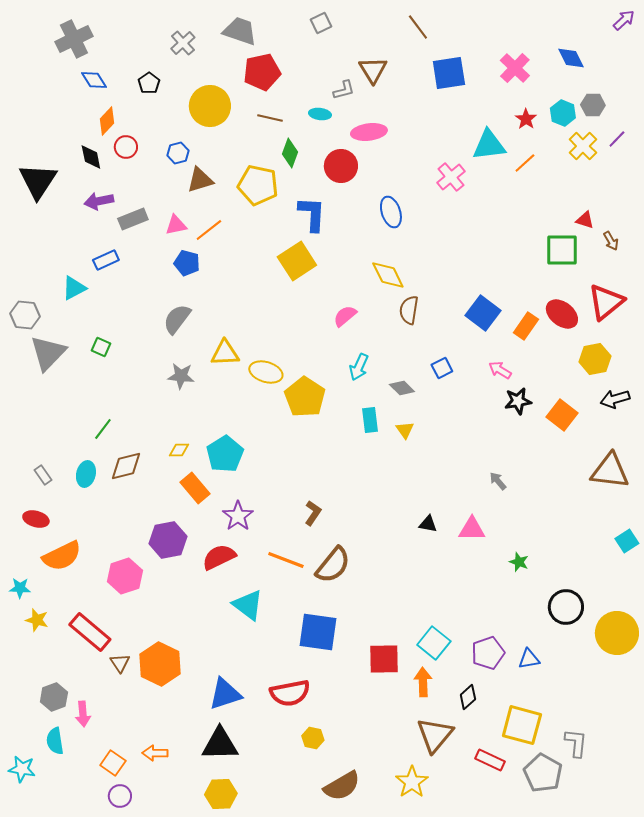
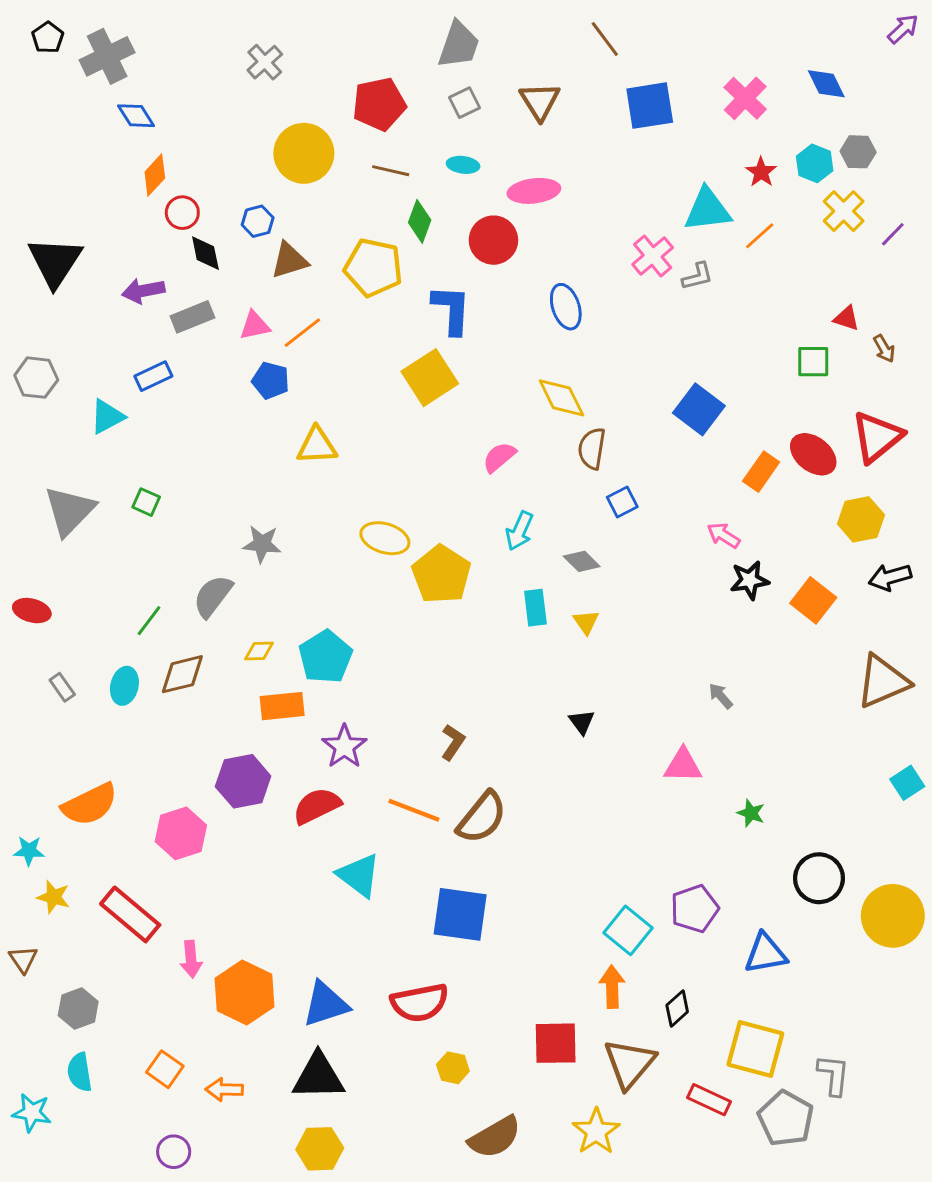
gray square: (321, 23) -> (464, 103), moved
gray trapezoid: (240, 31) -> (459, 45), moved, turned 90
black pentagon: (149, 83) -> (48, 38), moved
gray L-shape: (344, 90) -> (697, 276), moved
purple line: (617, 139) -> (893, 234), moved
black diamond: (91, 157) -> (205, 253), moved
green square: (562, 250) -> (813, 362), size x0.7
blue square: (483, 313) -> (699, 409), moved
gray hexagon: (25, 315) -> (36, 378), moved
gray semicircle: (177, 319) -> (213, 596), moved
yellow triangle: (225, 353) -> (317, 446), moved
blue square: (442, 368) -> (622, 502), moved
brown triangle: (610, 471) -> (883, 681), turned -30
orange rectangle: (195, 488) -> (282, 706), turned -56
red ellipse: (36, 519) -> (32, 611), moved
black triangle: (428, 524) -> (582, 722), moved, turned 42
purple pentagon: (488, 653) -> (695, 909), moved
red square: (384, 659) -> (556, 1043), moved
blue triangle: (529, 659) -> (765, 953), size x1.4
brown triangle: (120, 663) -> (23, 959), moved
orange hexagon: (160, 664) -> (245, 993), moved
pink arrow: (83, 714) -> (191, 959), moved
orange square: (113, 763) -> (165, 1069), moved

